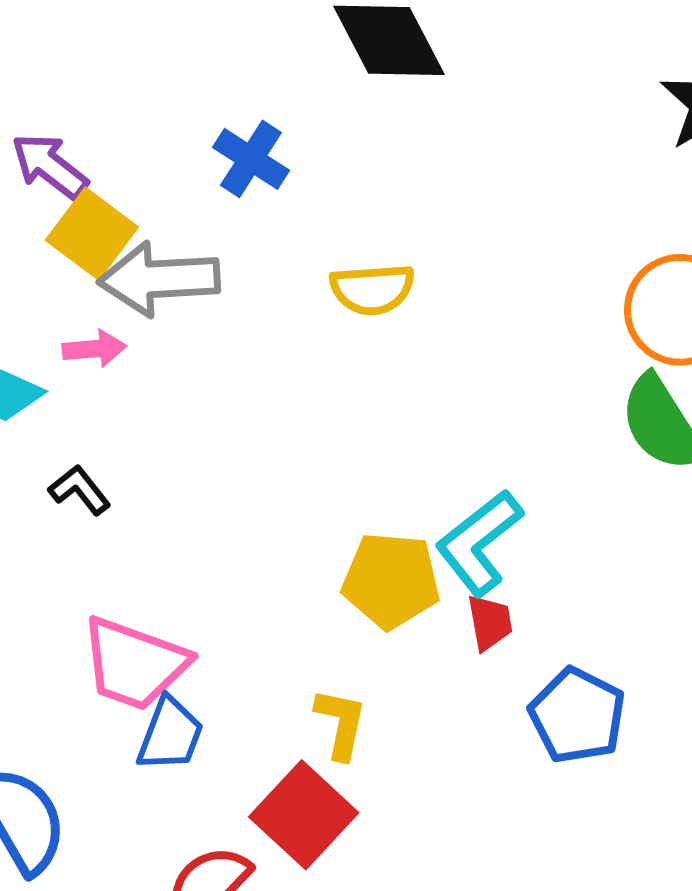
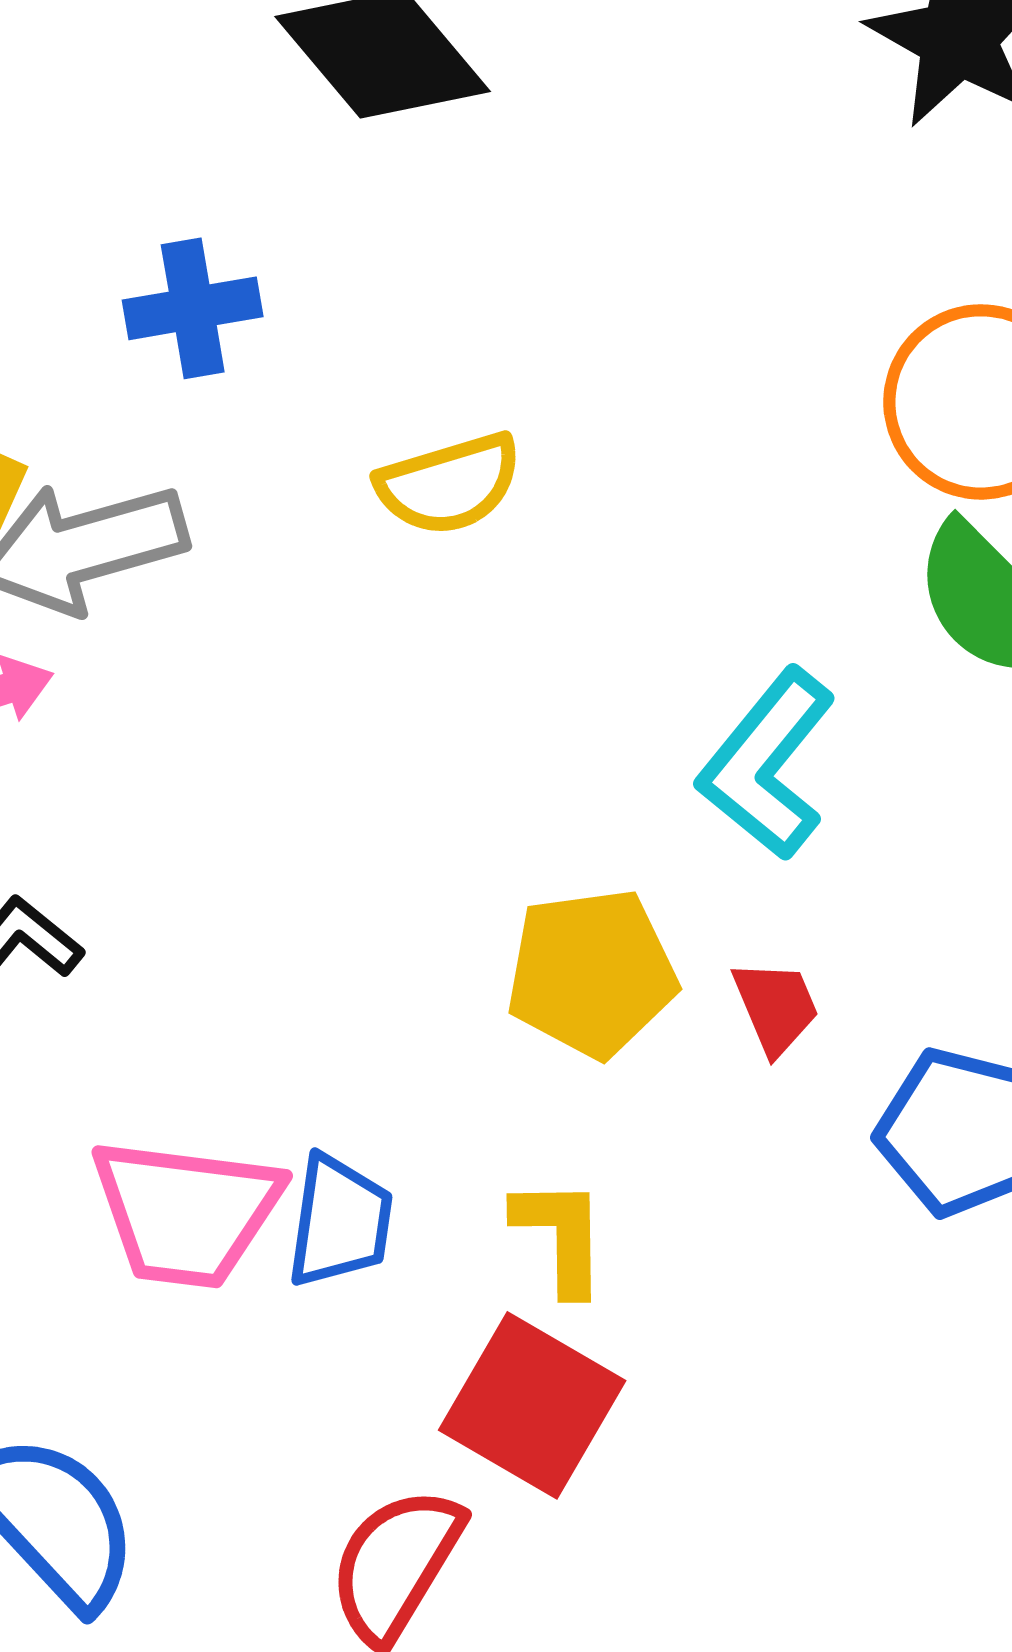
blue cross: (251, 159) -> (193, 308), turned -30
cyan L-shape: (479, 543) -> (767, 764), moved
blue trapezoid: (170, 734) -> (340, 1221), moved

